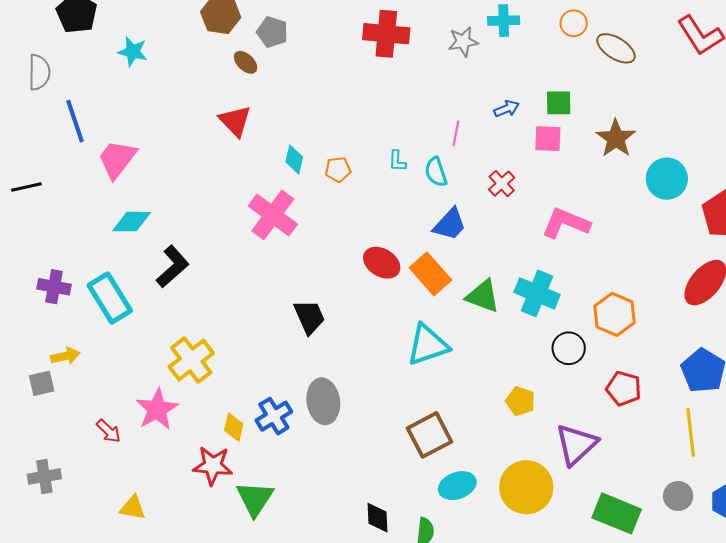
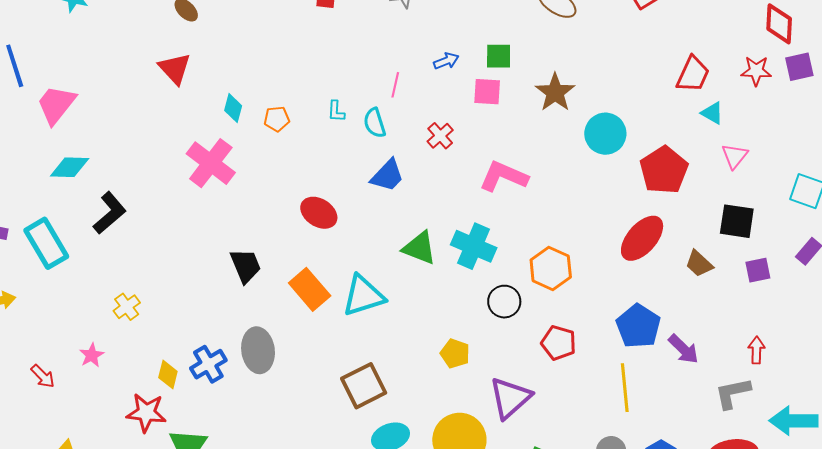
orange rectangle: (430, 274) -> (310, 289), moved
yellow cross: (191, 360) -> (127, 307), size x0.6
pink star: (157, 409) -> (92, 355), size x0.6

